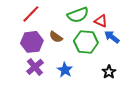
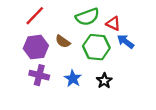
purple cross: (35, 67) -> (39, 75), turned -36
black star: (109, 72) -> (104, 81), moved

